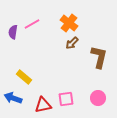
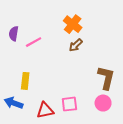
pink line: (32, 24) -> (34, 42), moved
brown L-shape: (99, 57) -> (106, 78), moved
yellow rectangle: (24, 77) -> (25, 81), turned 56

